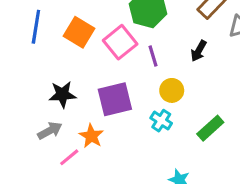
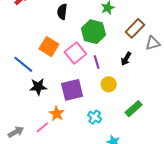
blue line: (36, 27) -> (23, 64), moved, turned -60
cyan cross: (161, 121) -> (95, 117), moved
gray arrow: (50, 131) -> (16, 132), moved

